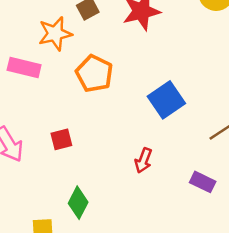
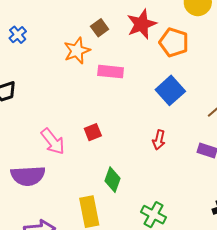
pink rectangle: (24, 67) -> (111, 72), moved
orange pentagon: (94, 74) -> (174, 42), moved

